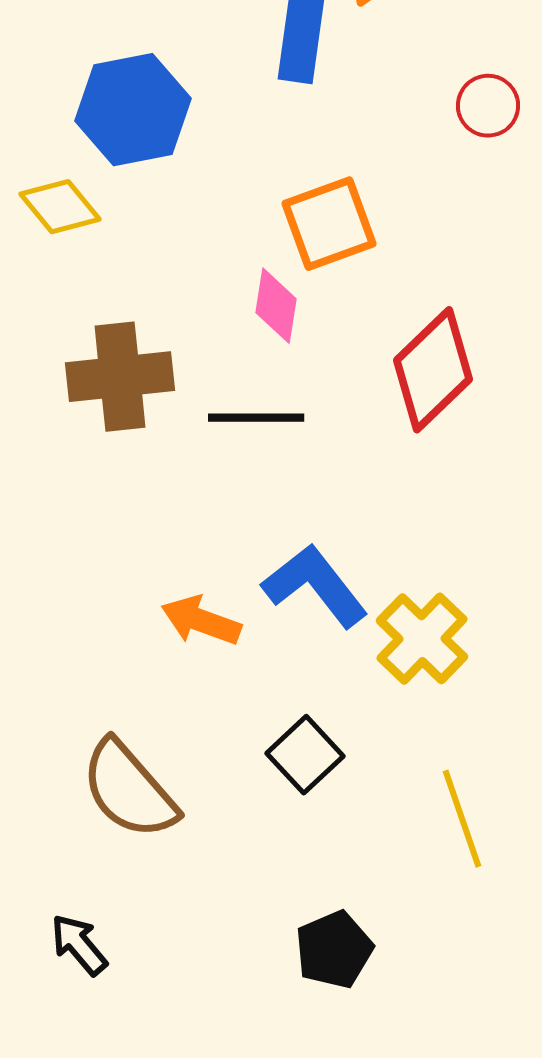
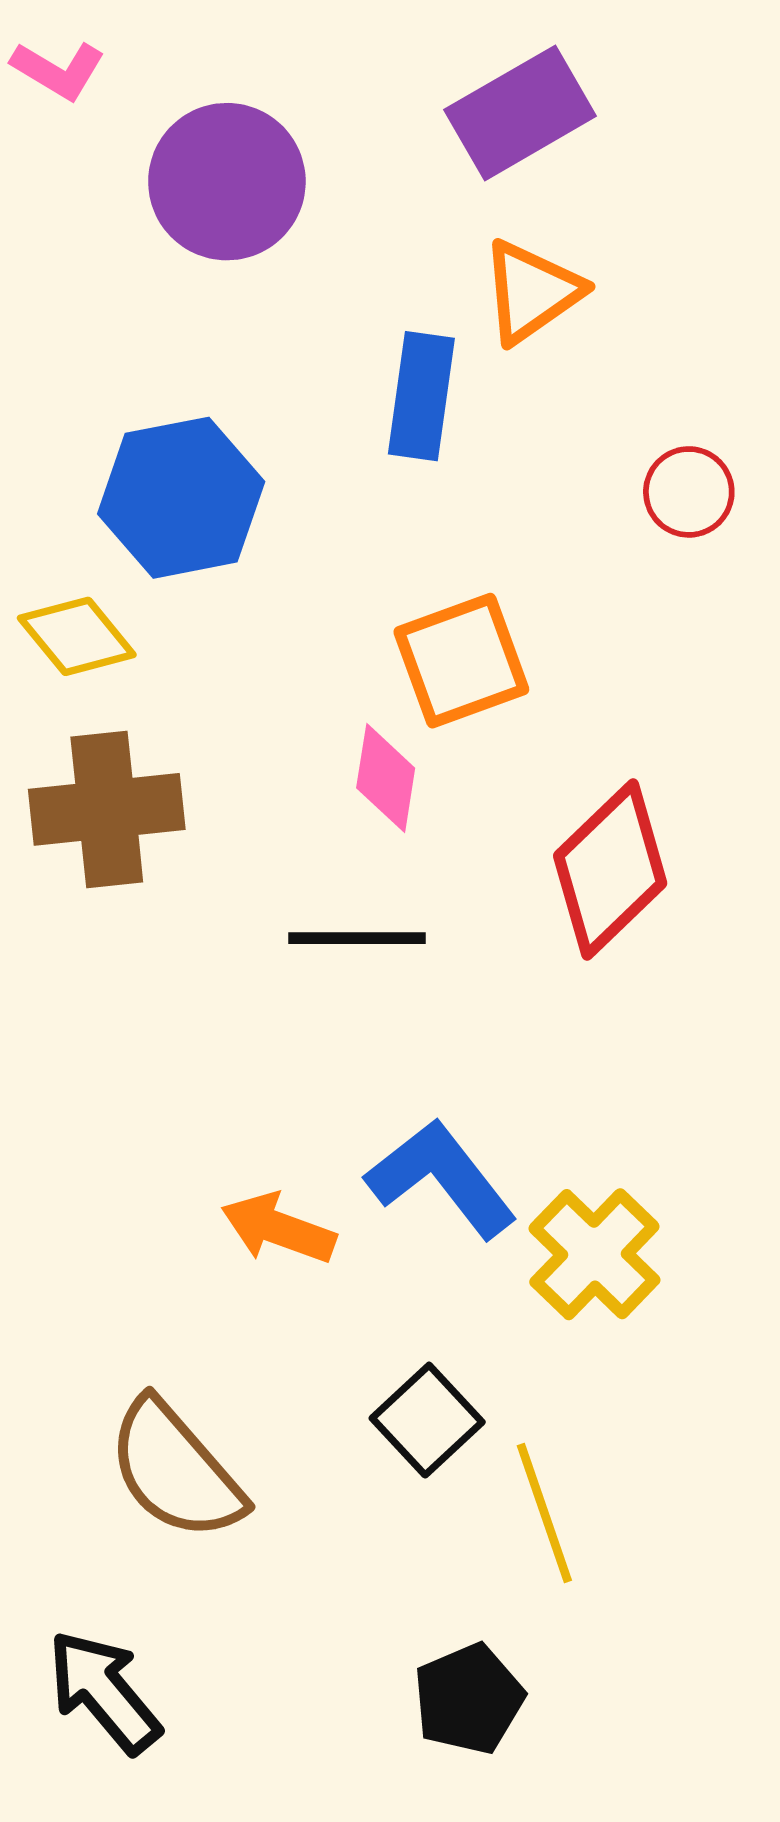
brown cross: (120, 377) -> (107, 809), moved
yellow line: (462, 819) -> (544, 1513), moved
black arrow: (79, 945) -> (104, 1692), size x1.4

